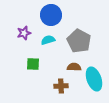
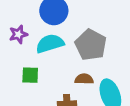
cyan semicircle: (48, 40) -> (50, 44), size x1.5

